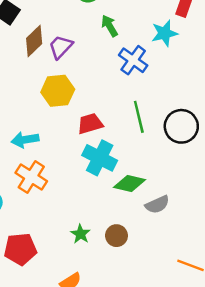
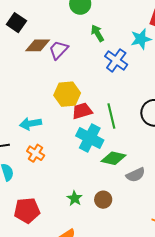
brown diamond: (34, 41) -> (38, 45), turned 45
yellow hexagon: (58, 91) -> (67, 94), moved
green line: (139, 117) -> (111, 116), moved
orange cross: (31, 177) -> (36, 153), size x0.7

